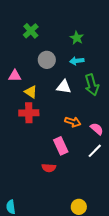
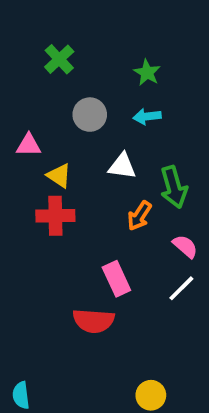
green arrow: (92, 85) -> (174, 187), moved
orange arrow: (73, 122) -> (139, 216), moved, turned 105
red semicircle: (49, 168) -> (94, 321), size x1.5

